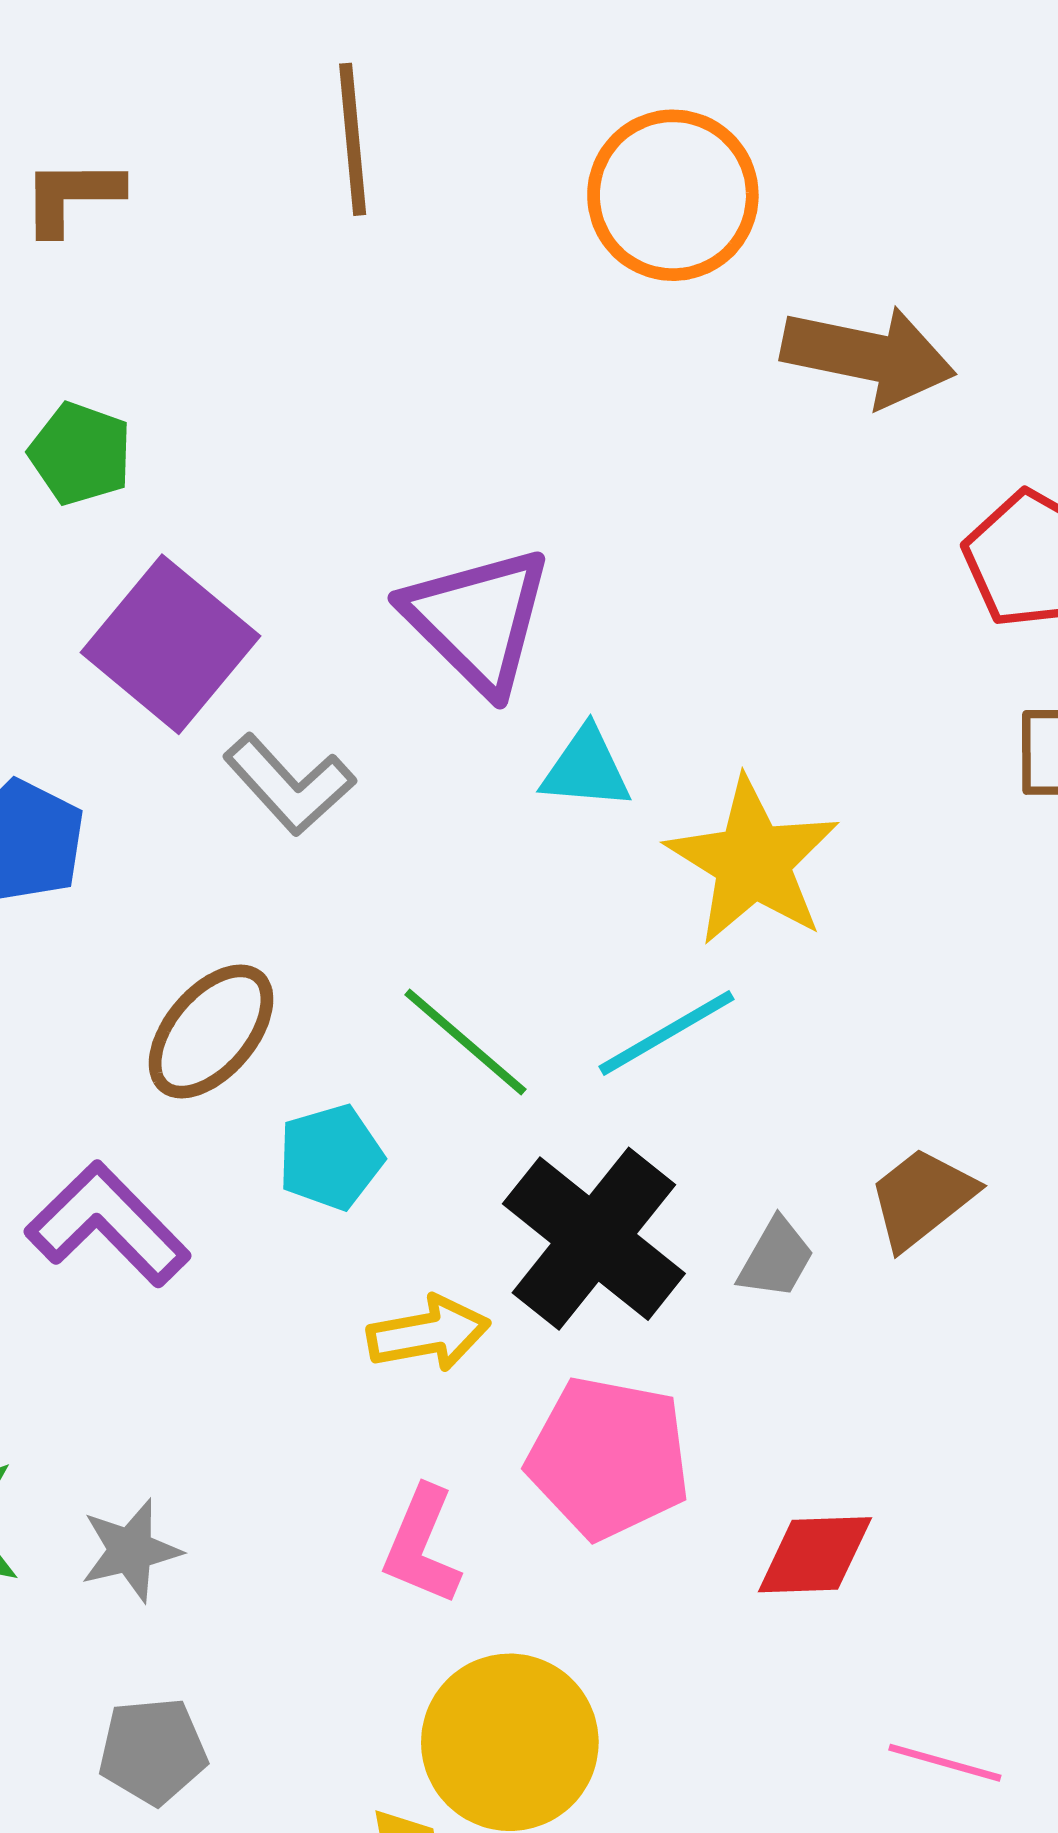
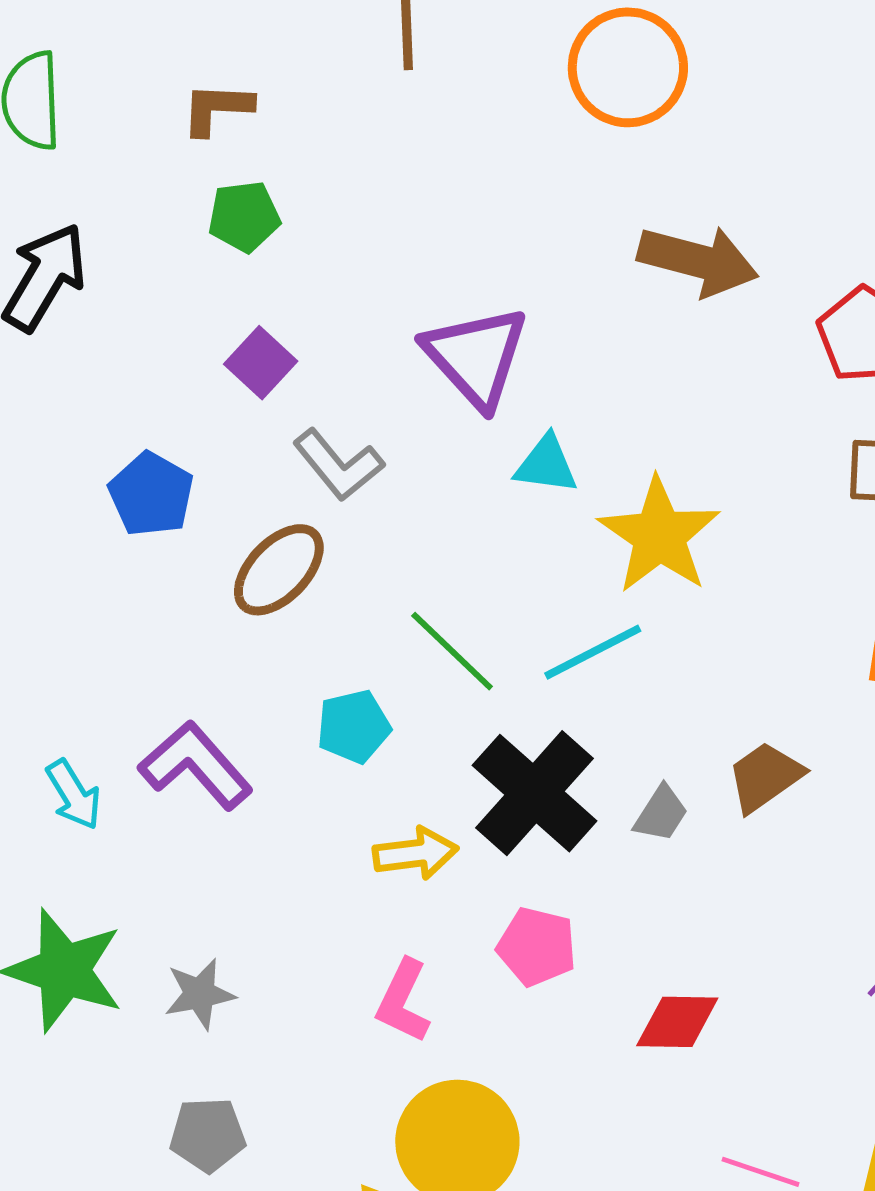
brown L-shape: (72, 196) -> (217, 109), moved
brown arrow: (868, 356) -> (698, 261), moved
green pentagon: (80, 454) -> (244, 216), moved, turned -30
purple square: (170, 644) -> (261, 363), size x0.6
brown ellipse: (211, 1031) -> (279, 570), moved
pink pentagon: (609, 1458) -> (537, 947), size x0.7

